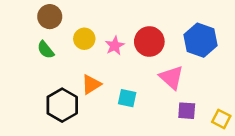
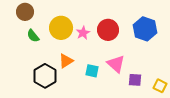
brown circle: (50, 17) -> (25, 12), moved
yellow circle: (84, 39) -> (61, 28), size x1.5
pink triangle: (171, 77) -> (116, 64), moved

